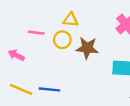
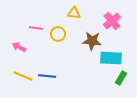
yellow triangle: (71, 20) -> (74, 13), moved
brown star: (87, 48) -> (92, 41), moved

